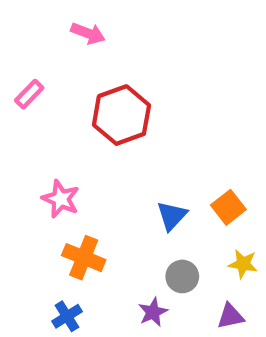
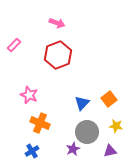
pink arrow: (88, 33) -> (57, 23), moved
gray circle: (182, 276) -> (87, 132), size x1.5

